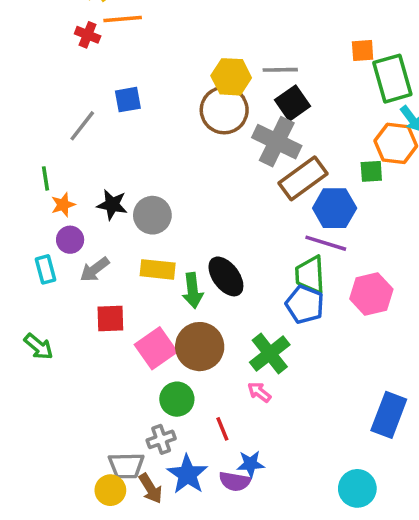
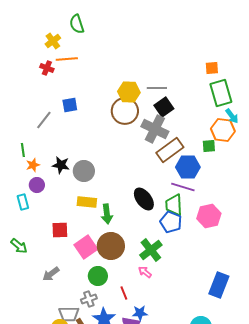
orange square: (363, 51) -> (212, 68), moved
gray arrow: (95, 269) -> (51, 274), moved
black ellipse: (226, 276) -> (144, 199), moved

